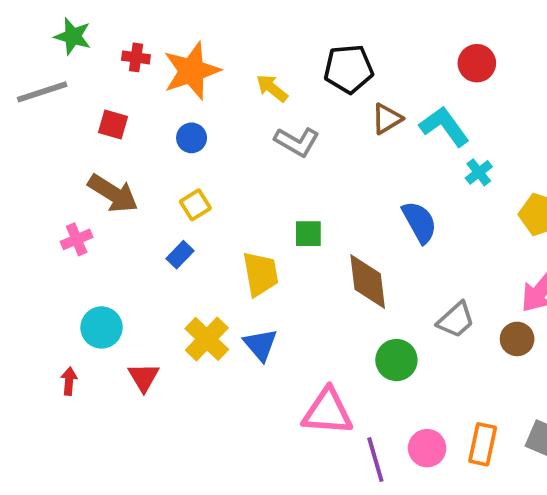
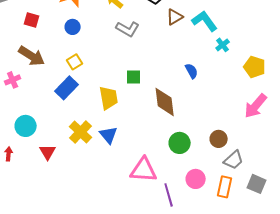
blue semicircle: (419, 222) -> (192, 71), size x0.7
blue rectangle: (180, 255) -> (67, 88), size x1.6
gray trapezoid: (456, 320) -> (234, 160), moved
brown circle: (517, 339) -> (219, 139), moved
pink circle: (427, 448) -> (196, 179), moved

